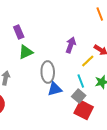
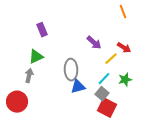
purple arrow: (71, 45) -> (94, 43), turned 112
green triangle: (26, 52) -> (36, 57), moved
cyan line: (81, 81) -> (104, 79), turned 64

